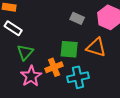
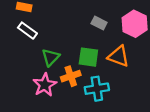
green triangle: (25, 52) -> (51, 57), moved

